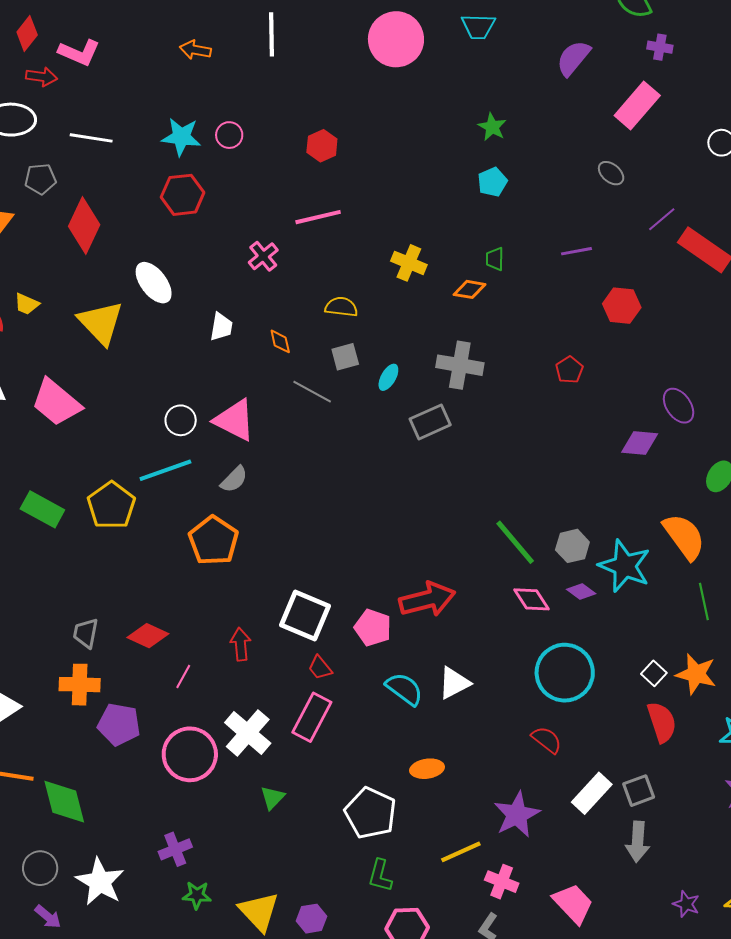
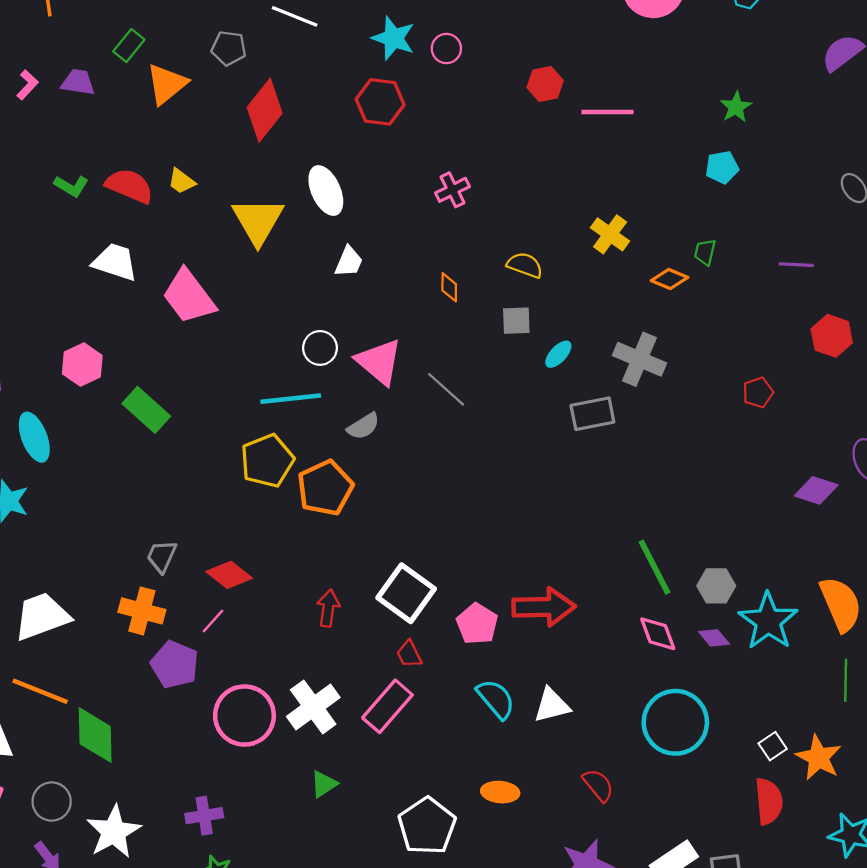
pink line: (318, 217) -> (607, 112), moved
white trapezoid: (221, 327) -> (349, 262), moved
gray line: (312, 392) -> (446, 389), moved
yellow pentagon: (111, 505) -> (267, 461), moved
pink line: (183, 677) -> (213, 621), moved
red semicircle: (547, 740) -> (598, 785), moved

